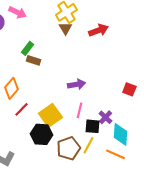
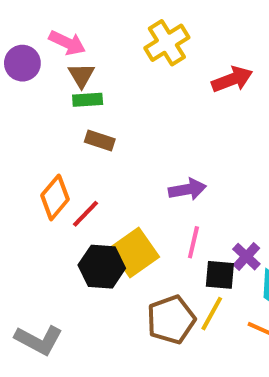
brown triangle: (65, 28) -> (81, 75), moved
green rectangle: (27, 48) -> (88, 100), moved, turned 48
red line: (21, 109) -> (86, 214), moved
black hexagon: (41, 134) -> (102, 267), moved

